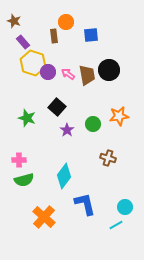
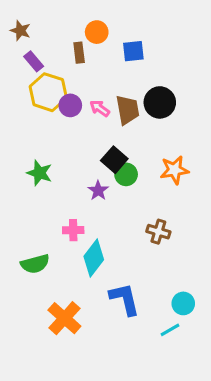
black square: (57, 107) -> (114, 160), moved
green circle: (93, 124) -> (126, 174), moved
pink cross: (19, 160) -> (73, 230), moved

